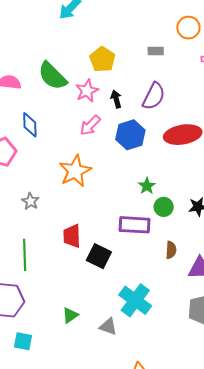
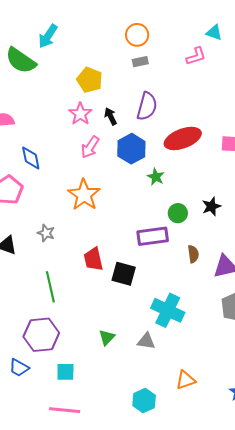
orange circle: (188, 28) -> (137, 35), moved
green semicircle: (52, 76) -> (21, 61), moved
green star: (147, 186) -> (156, 177), moved

